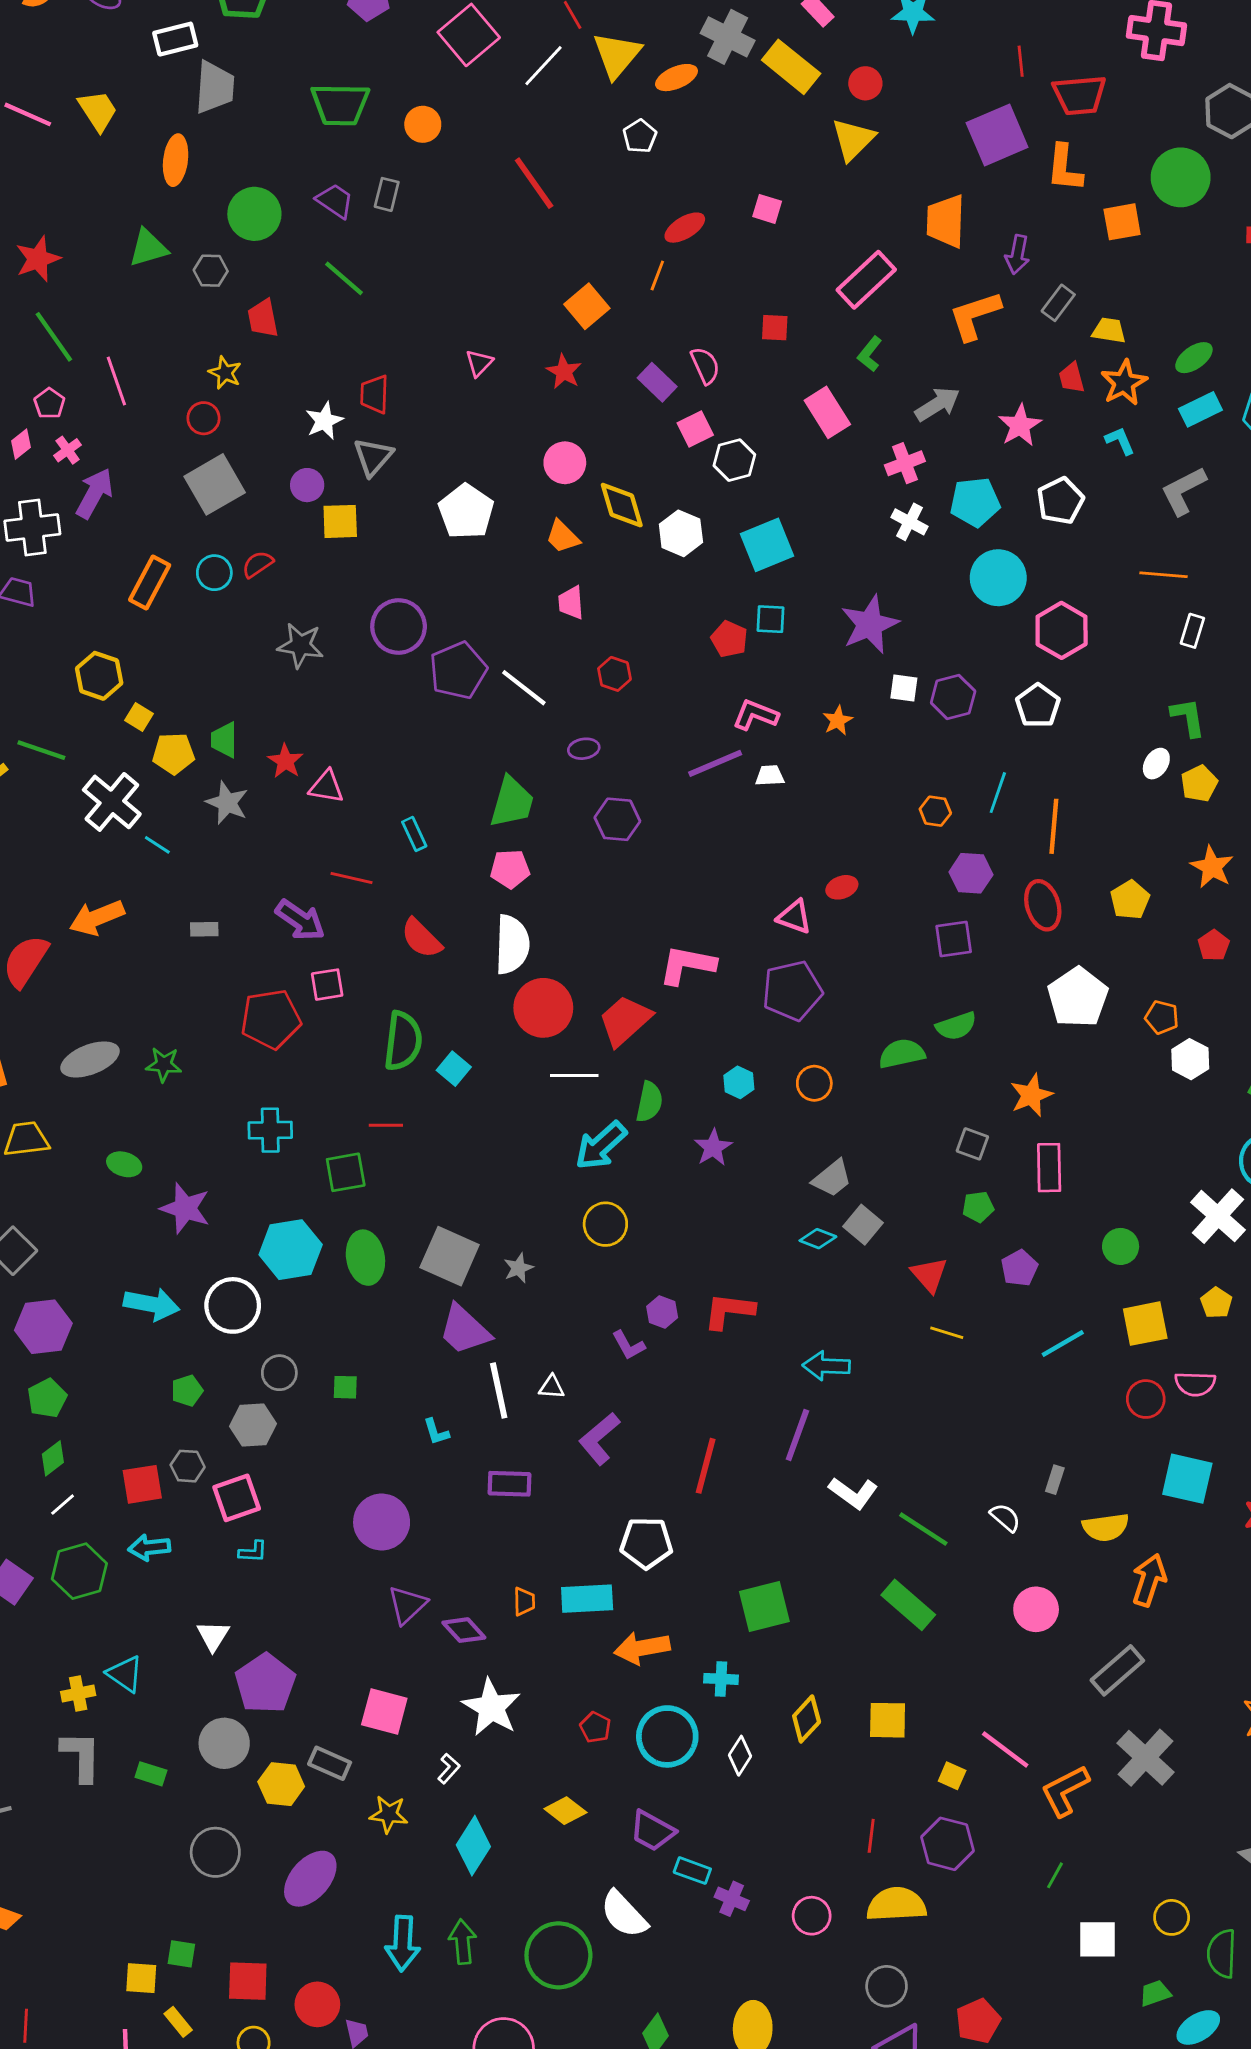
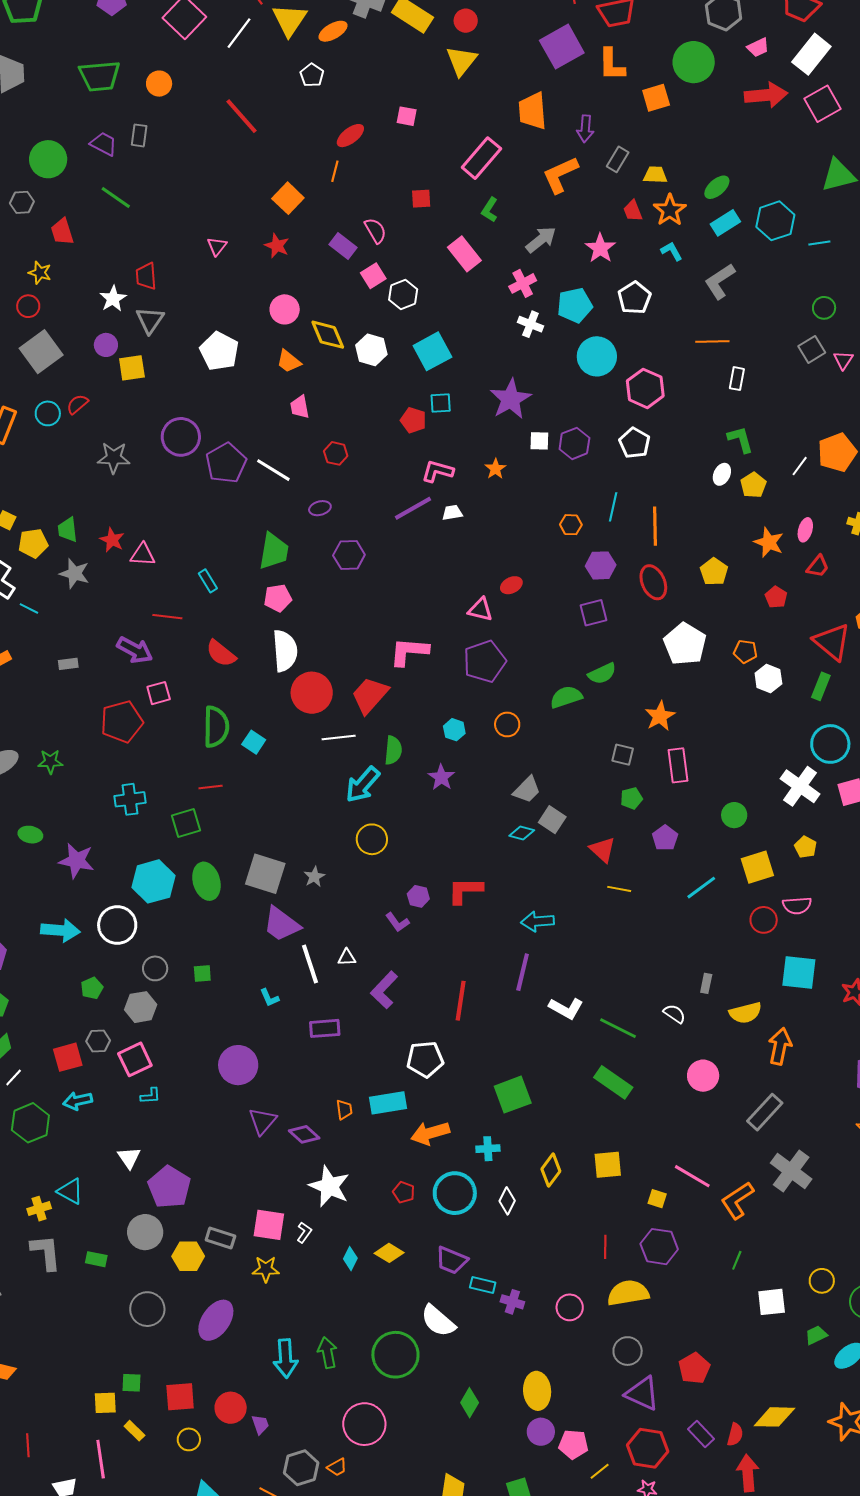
pink square: (384, 1711) -> (269, 1225), moved
cyan diamond: (473, 1846) -> (350, 1259), moved, size x0.6

